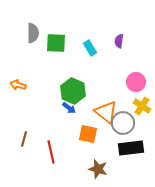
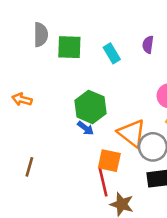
red line: (51, 152) -> (103, 182), moved

